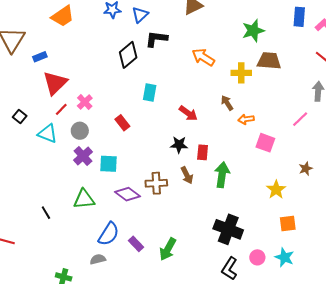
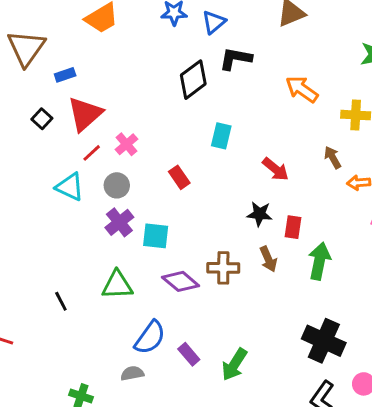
black square: (20, 116) -> (42, 119), moved

